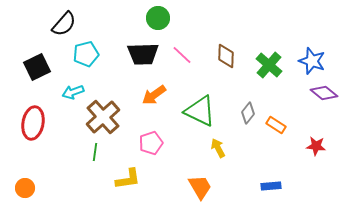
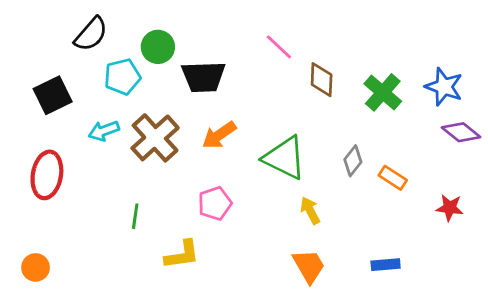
green circle: (158, 18) -> (158, 47), moved
pink line: (182, 55) -> (279, 47), moved
brown cross: (103, 117) -> (155, 138), moved
orange trapezoid: (200, 187) -> (309, 266), moved

